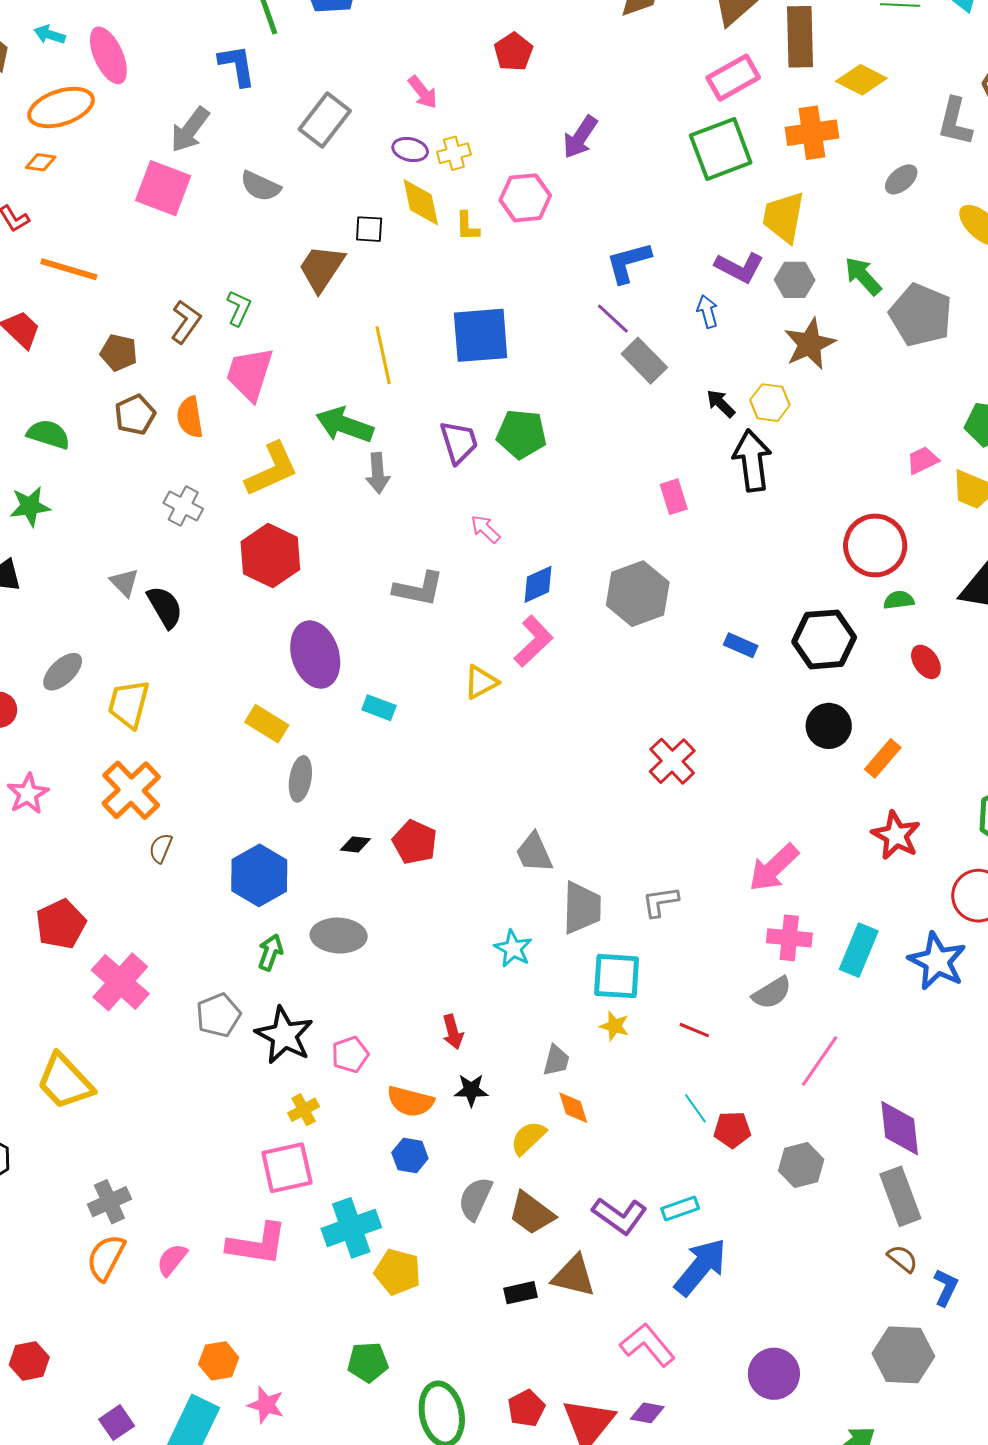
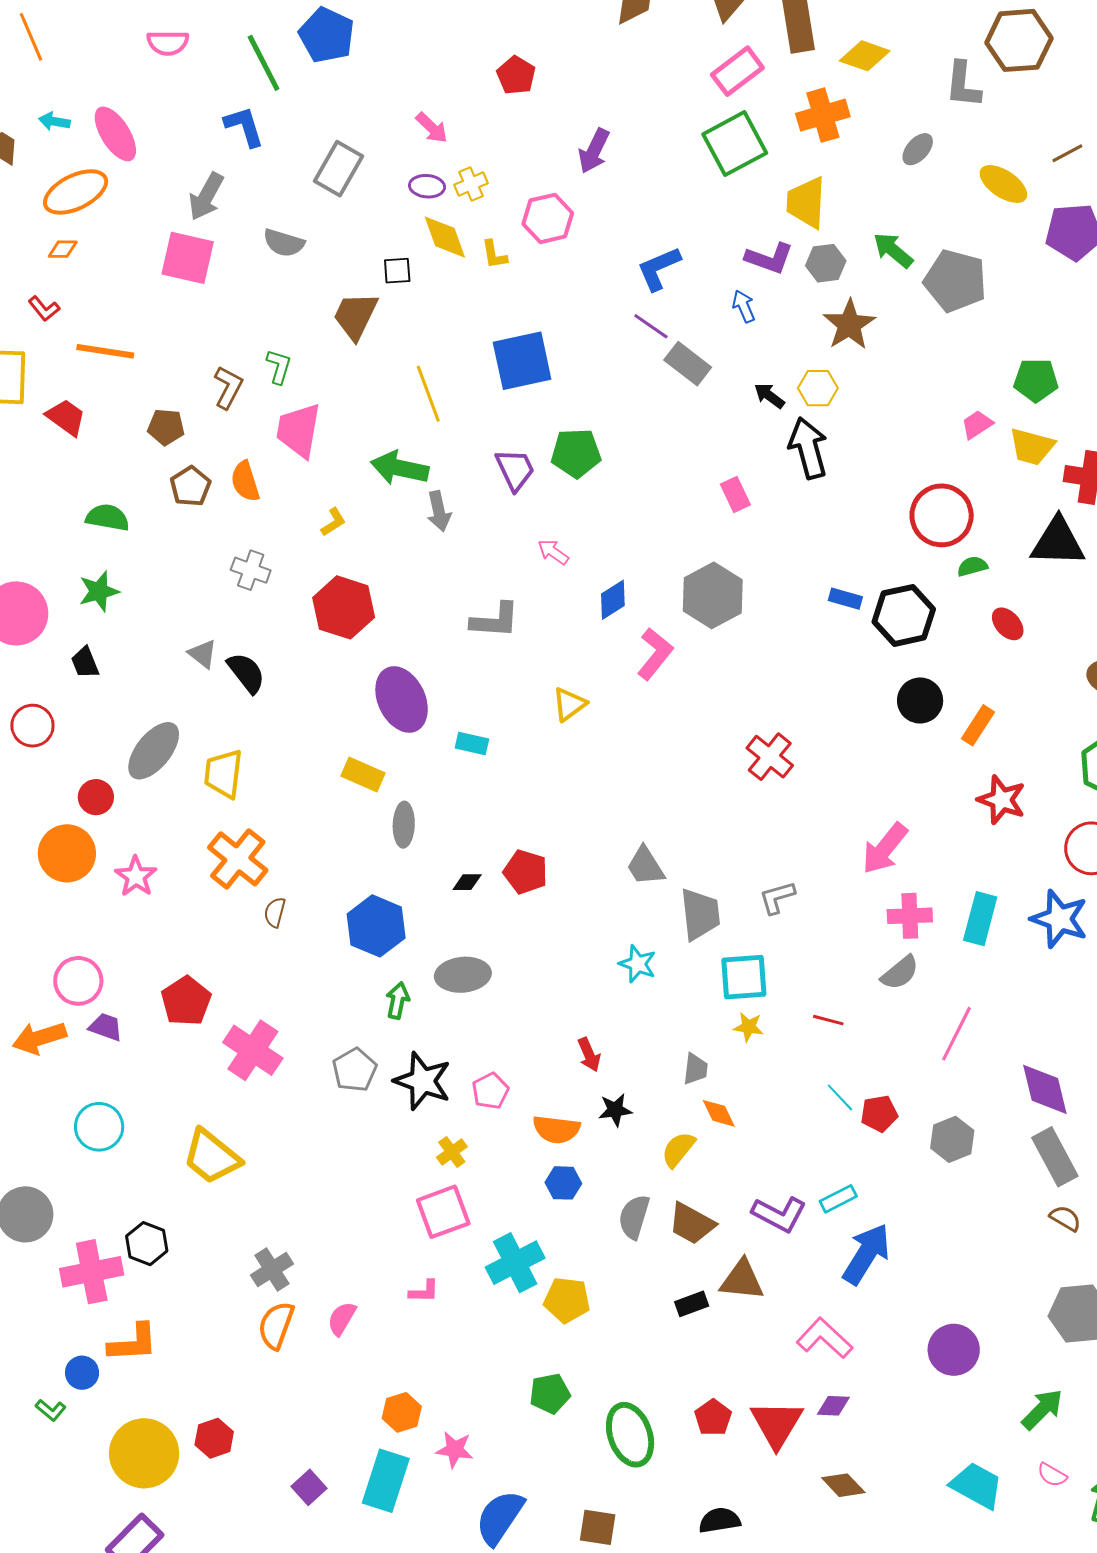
yellow L-shape: (272, 469) -> (333, 522), size x0.5
pink L-shape: (533, 641) -> (655, 654), moved
blue rectangle: (741, 645) -> (845, 599), moved
gray ellipse: (63, 672) -> (154, 751), size x1.4
pink L-shape: (257, 1244) -> (424, 1291), size x0.5

